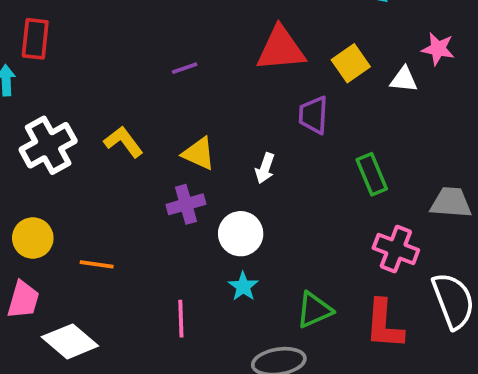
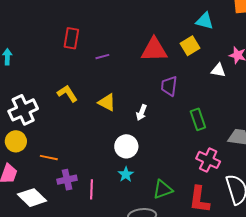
red rectangle: (35, 39) -> (71, 38), moved
yellow square: (351, 63) -> (190, 46), moved
white cross: (48, 145) -> (23, 110), moved
purple cross: (186, 204) -> (67, 180), moved

